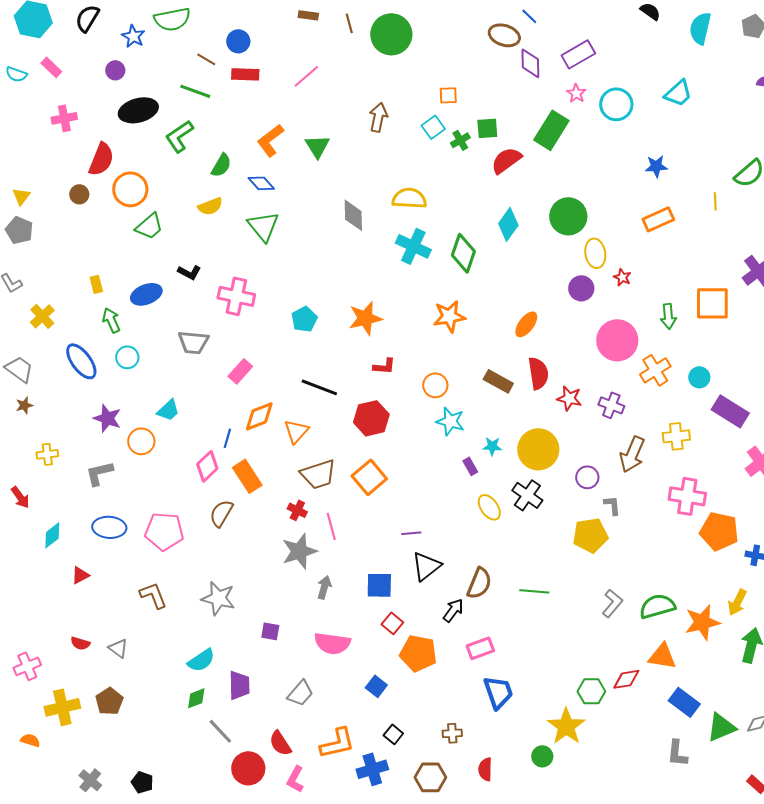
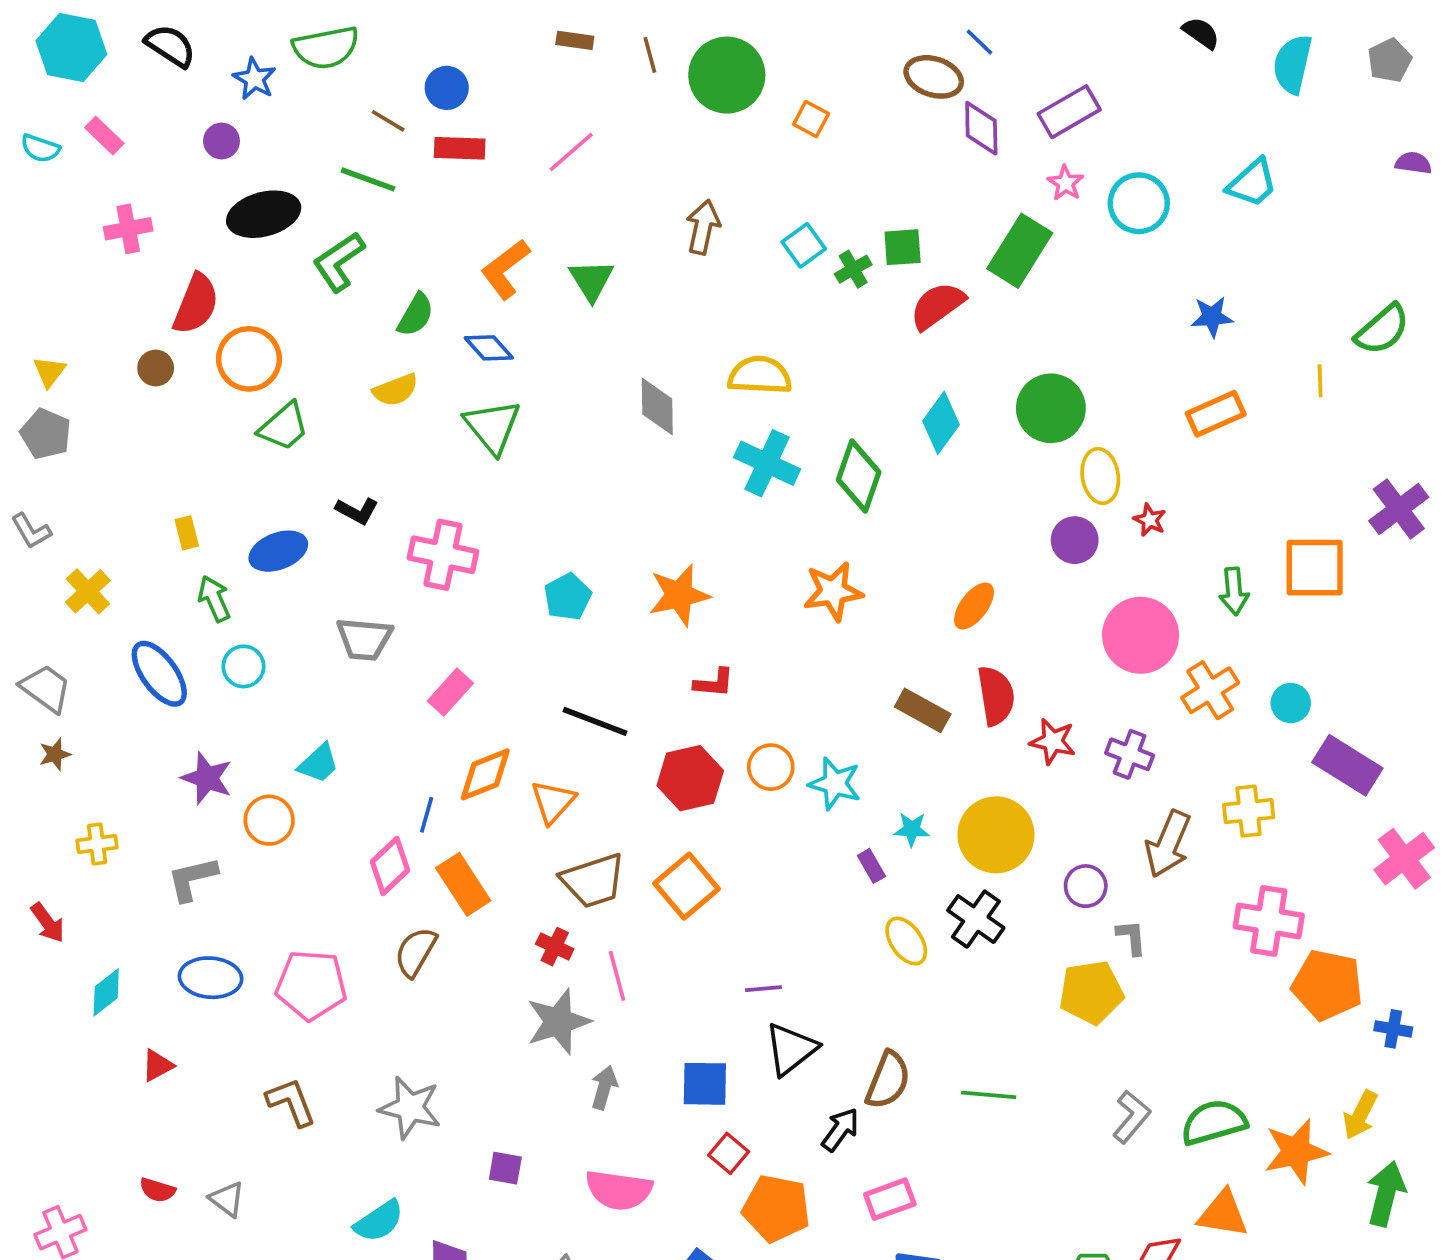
black semicircle: (87, 18) -> (170, 46), turned 92
orange square: (448, 95) -> (811, 119), moved, turned 30
orange circle: (435, 385) -> (771, 767), moved

